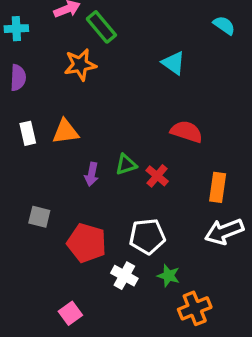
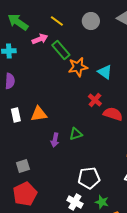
orange star: (80, 65) -> (78, 67), moved
red cross: (157, 176) -> (95, 100), moved
gray square: (39, 217) -> (23, 166), turned -32
red pentagon: (87, 243) -> (25, 194), moved, turned 30

